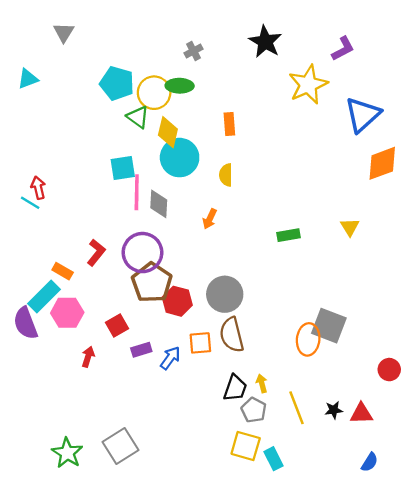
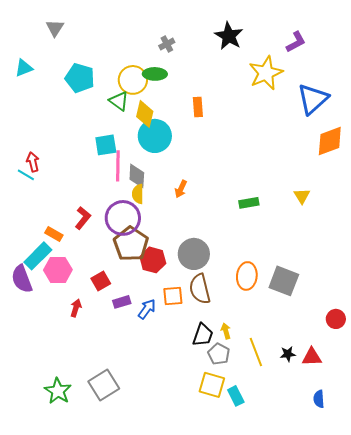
cyan pentagon: (117, 83) -> (80, 78), moved
yellow semicircle: (226, 175) -> (138, 194), moved
orange ellipse: (308, 339) -> (247, 276), moved
blue semicircle: (370, 462) -> (319, 399), turned 144

